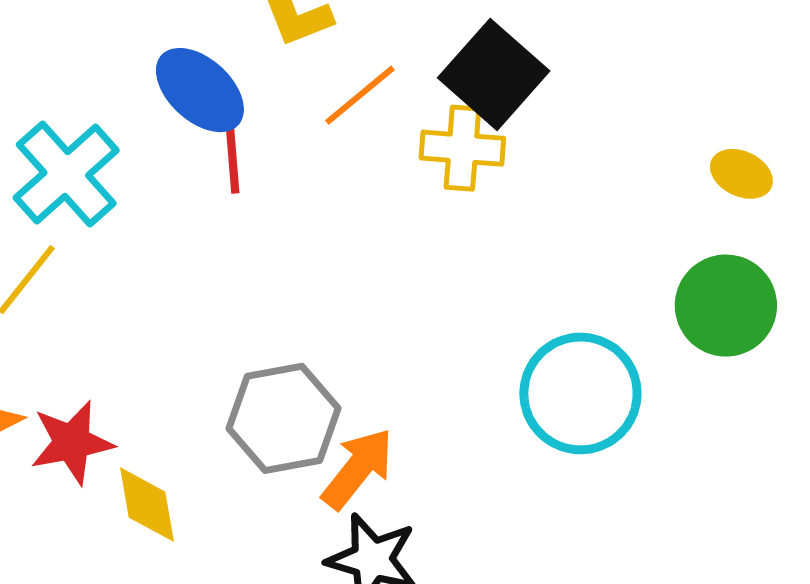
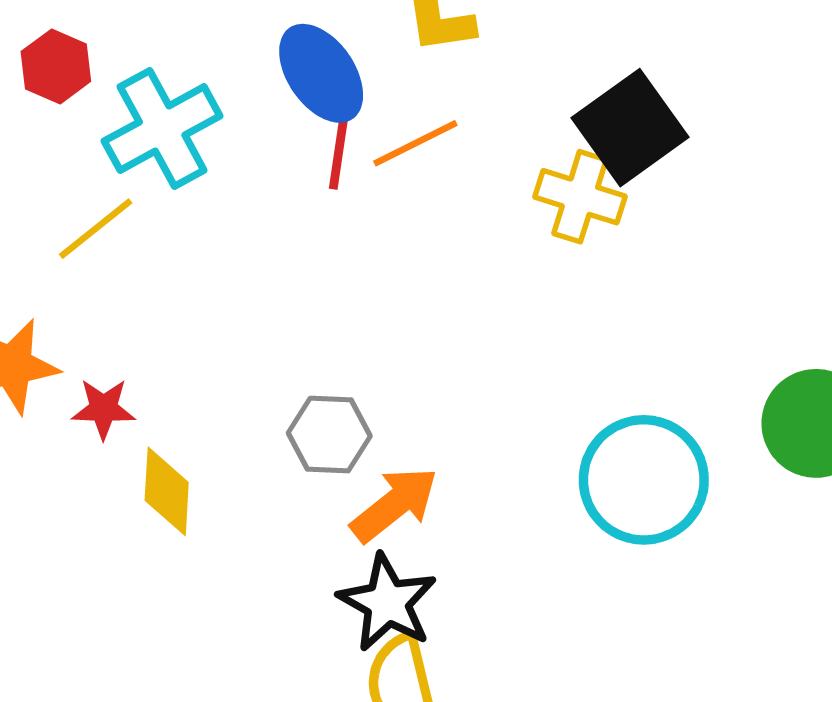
orange line: (360, 95) -> (415, 143), moved
gray hexagon: (284, 418) -> (329, 435), size x0.7
red star: (72, 442) -> (103, 409), size x0.7

